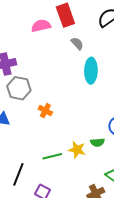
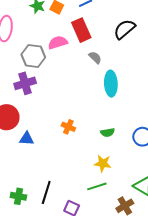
gray hexagon: (19, 88) -> (33, 56), moved
green semicircle: (97, 142) -> (108, 132), moved
green line: (52, 156) -> (97, 186), moved

